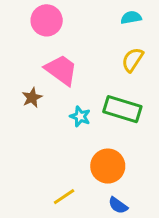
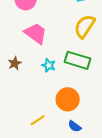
yellow semicircle: (133, 60) -> (85, 26), size x1.4
brown star: (32, 98) -> (15, 63), moved

